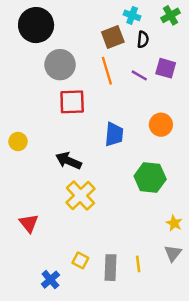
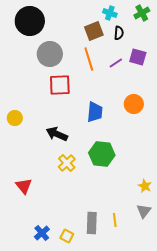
purple line: (139, 75) -> (116, 63), turned -64
green hexagon: (150, 178) -> (102, 154), moved
yellow cross: (80, 196) -> (67, 163), size x0.7
yellow square: (80, 260) -> (67, 236), moved

